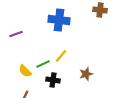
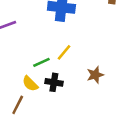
yellow semicircle: (25, 71) -> (30, 84), moved

